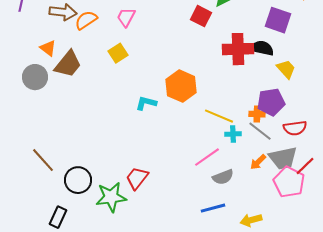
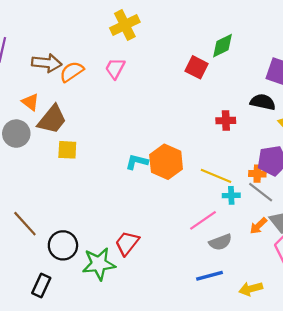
red cross: (238, 49) -> (226, 121), moved, size x0.6
yellow square: (118, 53) -> (67, 150), moved, turned 36
orange hexagon: (181, 86) -> (166, 162), moved

